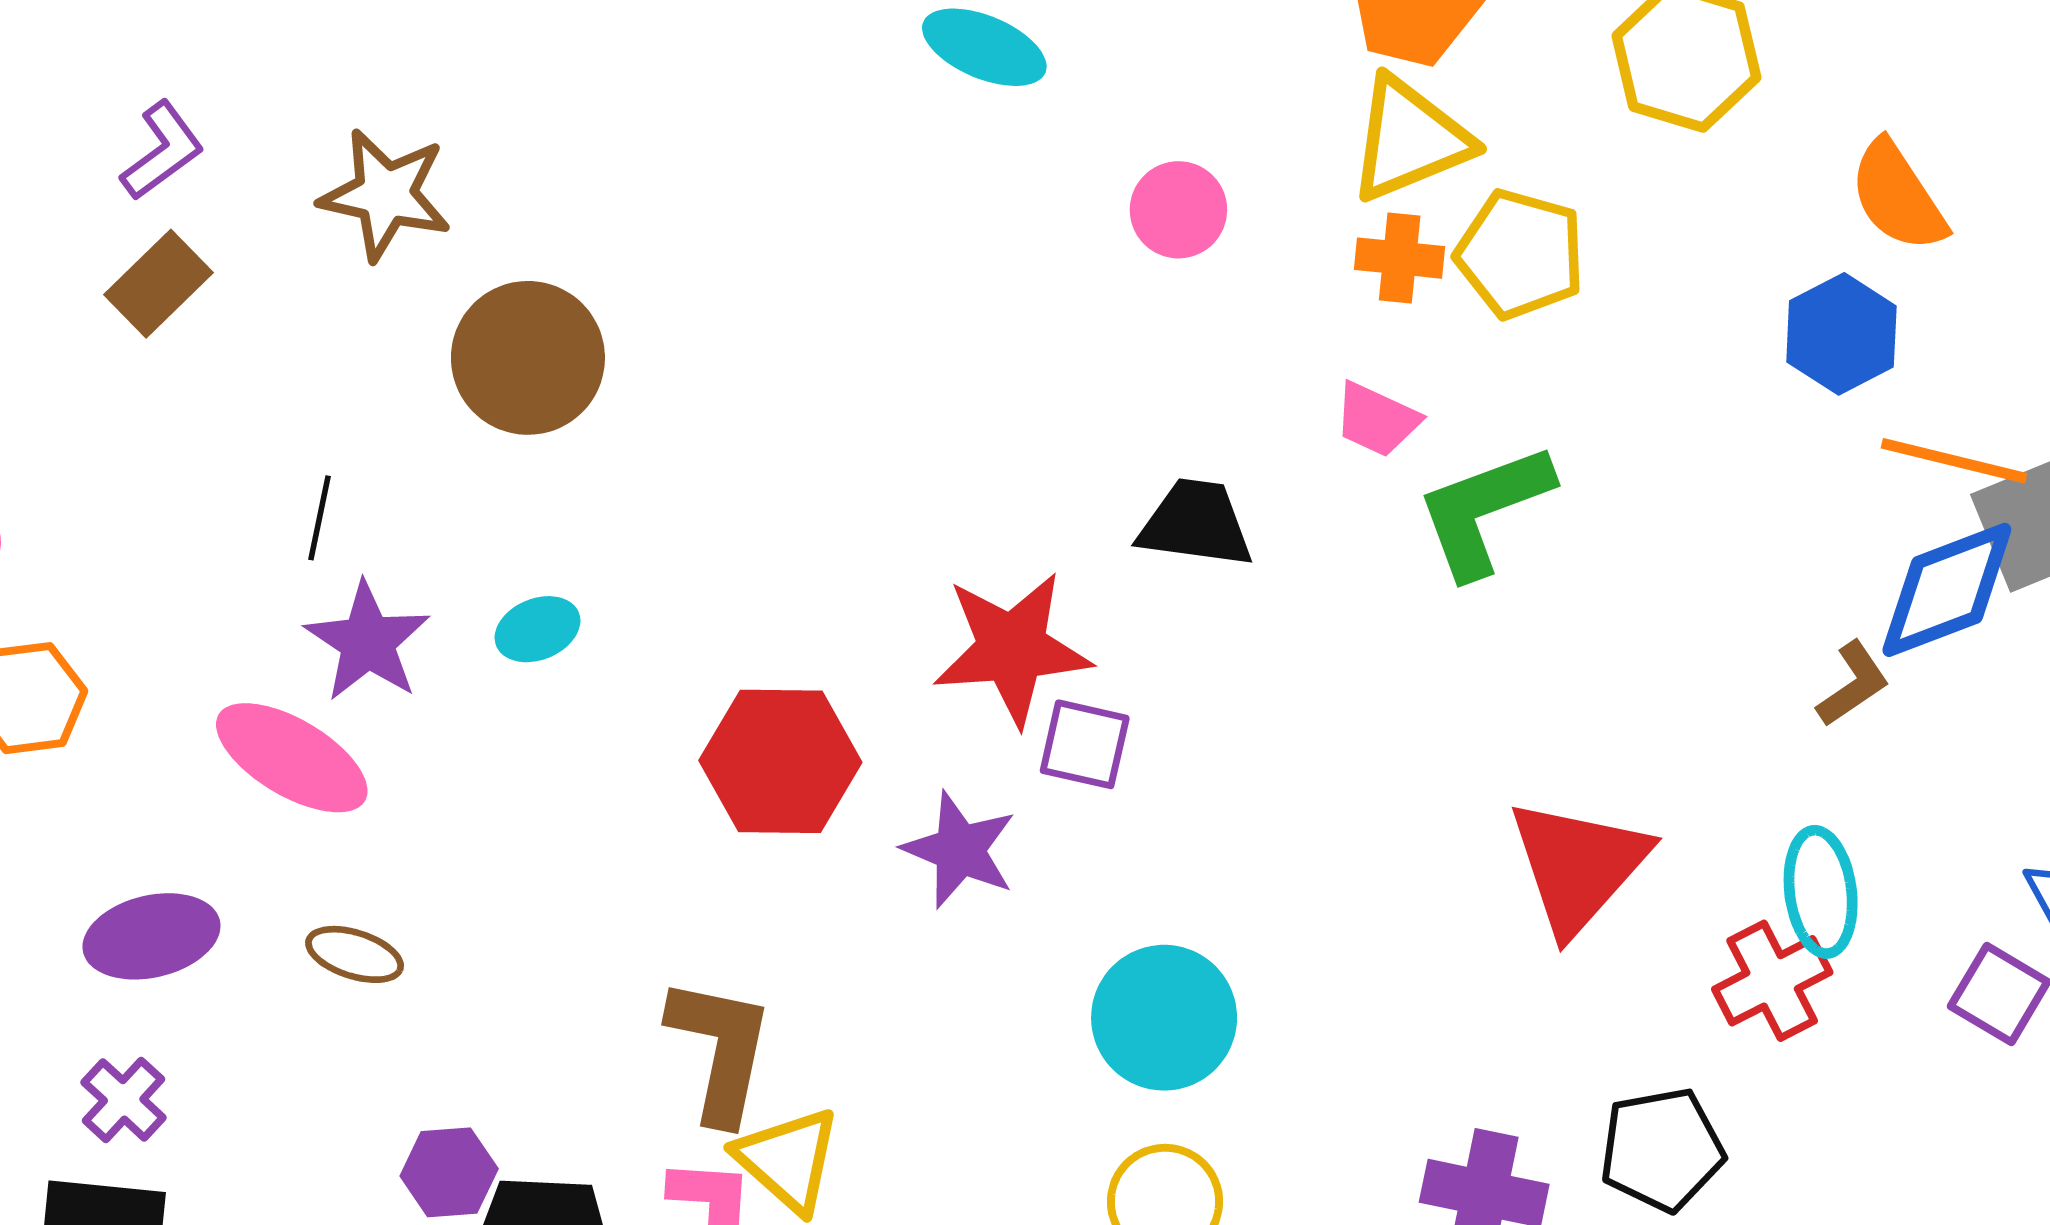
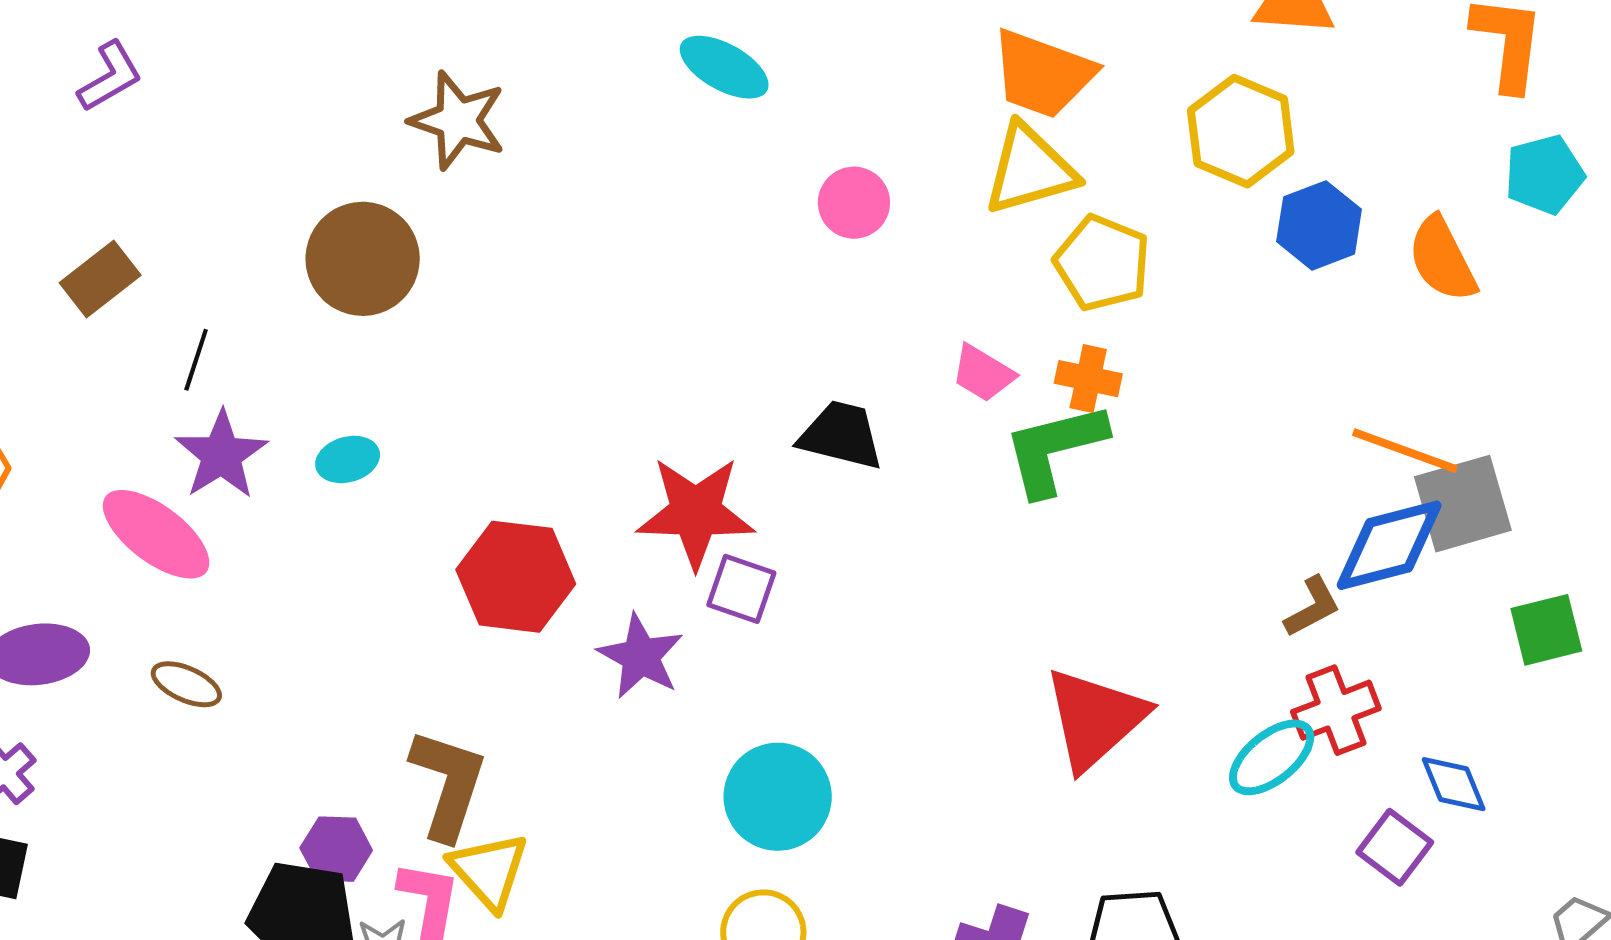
brown star: (385, 195) -> (458, 120), moved
orange semicircle: (1898, 196) -> (1442, 259), moved
orange cross: (1400, 258) -> (1088, 379), moved
brown rectangle: (159, 284) -> (100, 279), moved
blue hexagon: (1841, 334) -> (1319, 225), moved
cyan ellipse: (1821, 892) -> (1272, 757), turned 52
red cross: (1772, 981) -> (1336, 710), moved
purple hexagon: (449, 1172) -> (336, 849), moved

